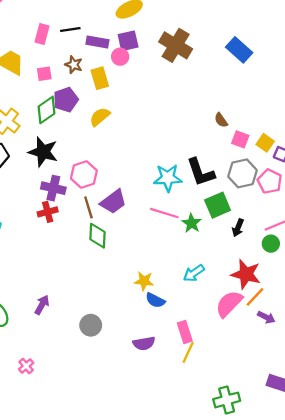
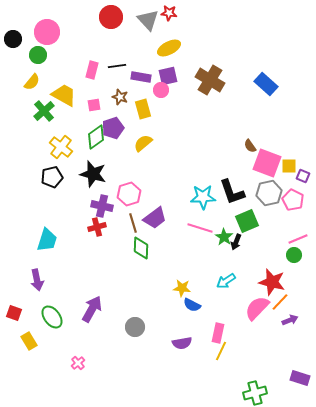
pink square: (240, 139) -> (267, 163), size x1.8
yellow square: (265, 143) -> (289, 166), turned -35
black arrow: (238, 228) -> (236, 242), moved
purple arrow: (42, 305) -> (92, 309), size x1.5
purple arrow: (266, 317) -> (290, 320), turned -49
pink rectangle: (185, 332) -> (218, 333), turned 30

